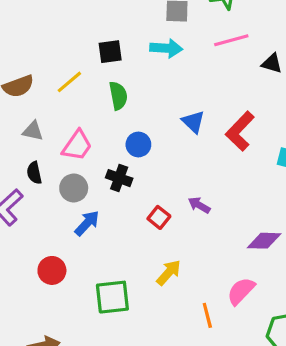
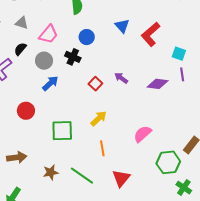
black semicircle: (34, 173) -> (20, 49), turned 48
purple diamond: (264, 241) -> (158, 84), moved
orange line: (207, 315) -> (102, 148), moved

